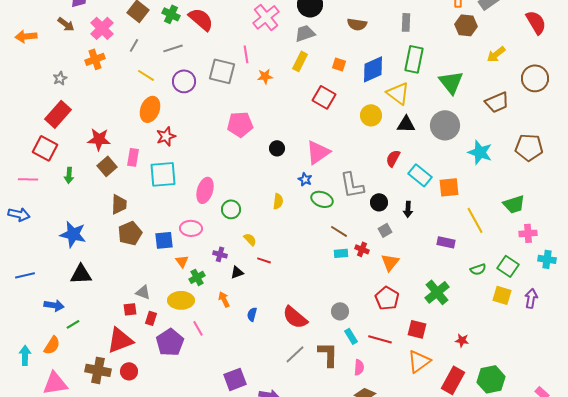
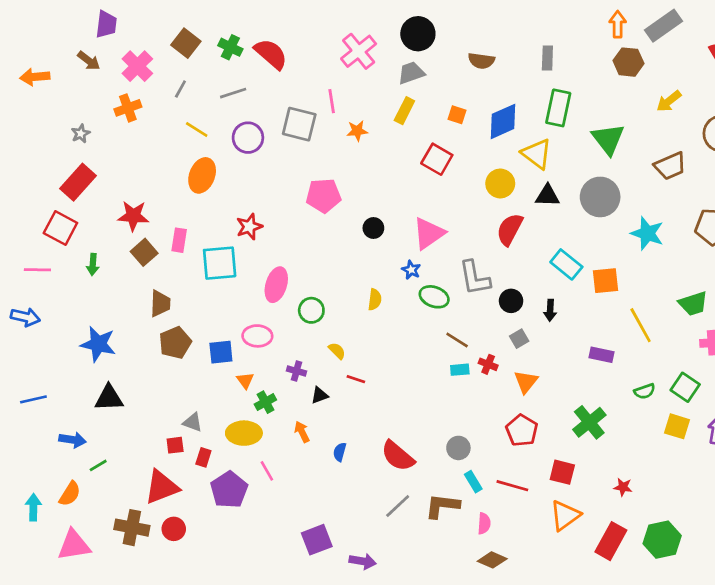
red star: (166, 136) -> (249, 227), moved
red semicircle: (393, 158) -> (510, 229), moved, size x1.4
brown L-shape: (328, 354) -> (442, 506), turned -84

